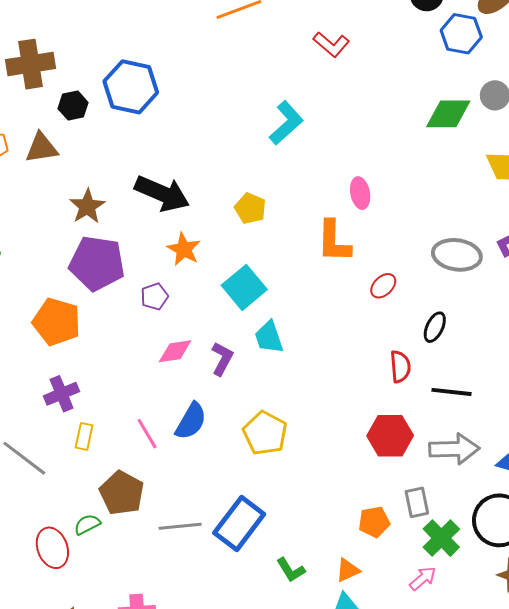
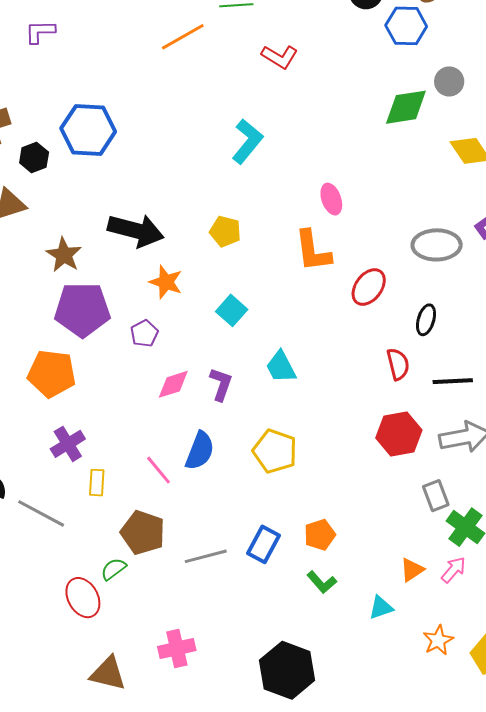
red ellipse: (383, 286) -> (369, 287), size x1.4
cyan square: (244, 287) -> (232, 310), size x0.7
cyan trapezoid: (269, 337) -> (281, 367), moved
orange pentagon: (374, 522) -> (320, 535), moved
blue rectangle: (239, 524) -> (264, 544), size x0.7
orange triangle: (348, 570) -> (412, 570), moved

